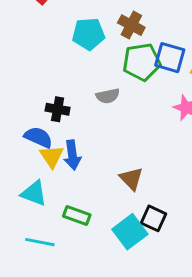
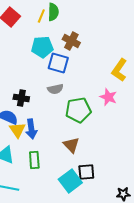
blue square: (170, 58) -> (58, 63), moved
green pentagon: (142, 62) -> (78, 110), moved
green rectangle: (77, 216) -> (34, 160), moved, turned 66
black square: (154, 218) -> (86, 172), turned -30

